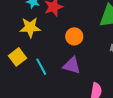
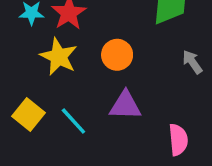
yellow star: (30, 28) -> (59, 57), moved, turned -30

